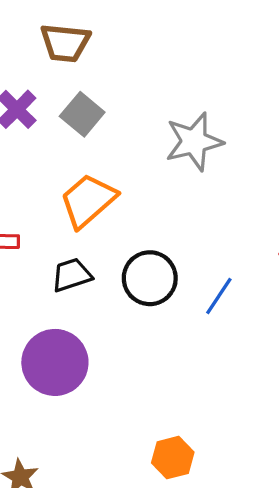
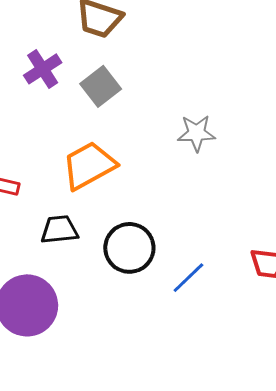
gray star: (194, 142) -> (196, 133), size x0.7

